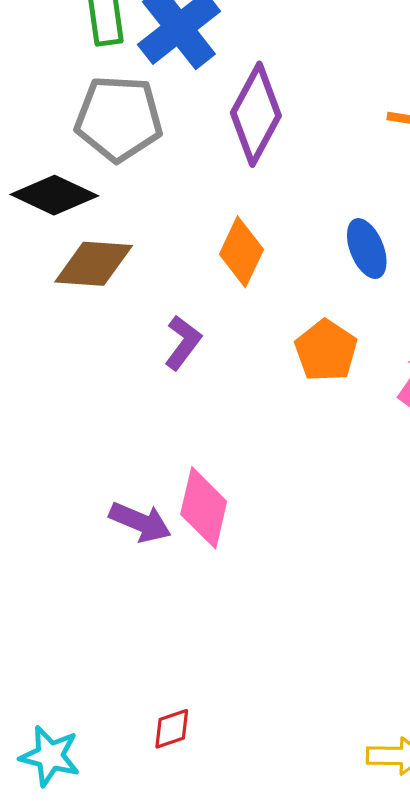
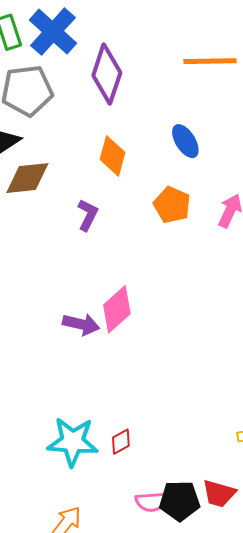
pink diamond: (204, 508) -> (117, 309), turned 45
cyan star: (50, 756) -> (73, 442), moved, size x1.4

